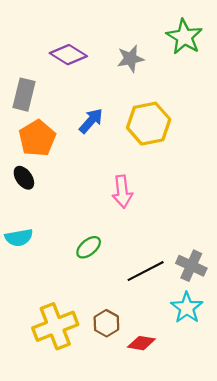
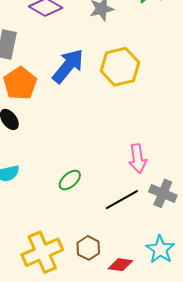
blue arrow: (91, 121) -> (68, 66), size x1.5
pink arrow: (122, 192) -> (138, 159), moved
cyan star: (187, 308) -> (160, 249), moved

